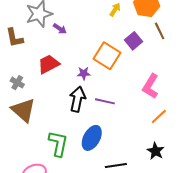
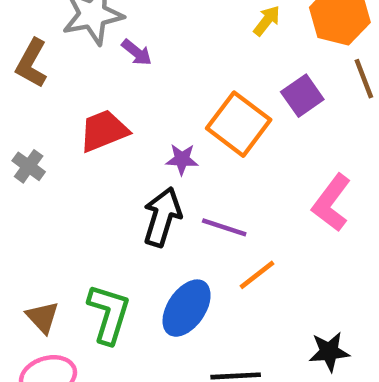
brown L-shape: (14, 38) -> (32, 63), turned 35
brown triangle: (23, 110) -> (42, 317), moved, size x0.6
orange line: (159, 117) -> (257, 275), moved
black star: (156, 151) -> (329, 352), turned 30

